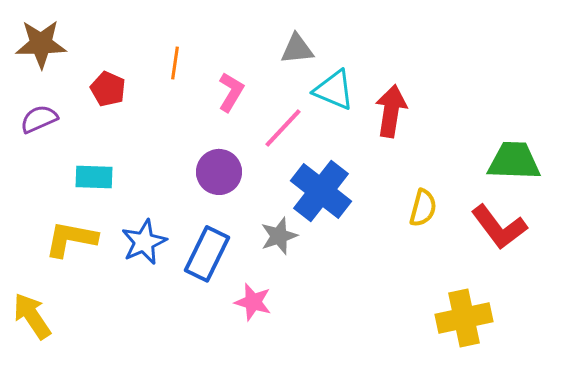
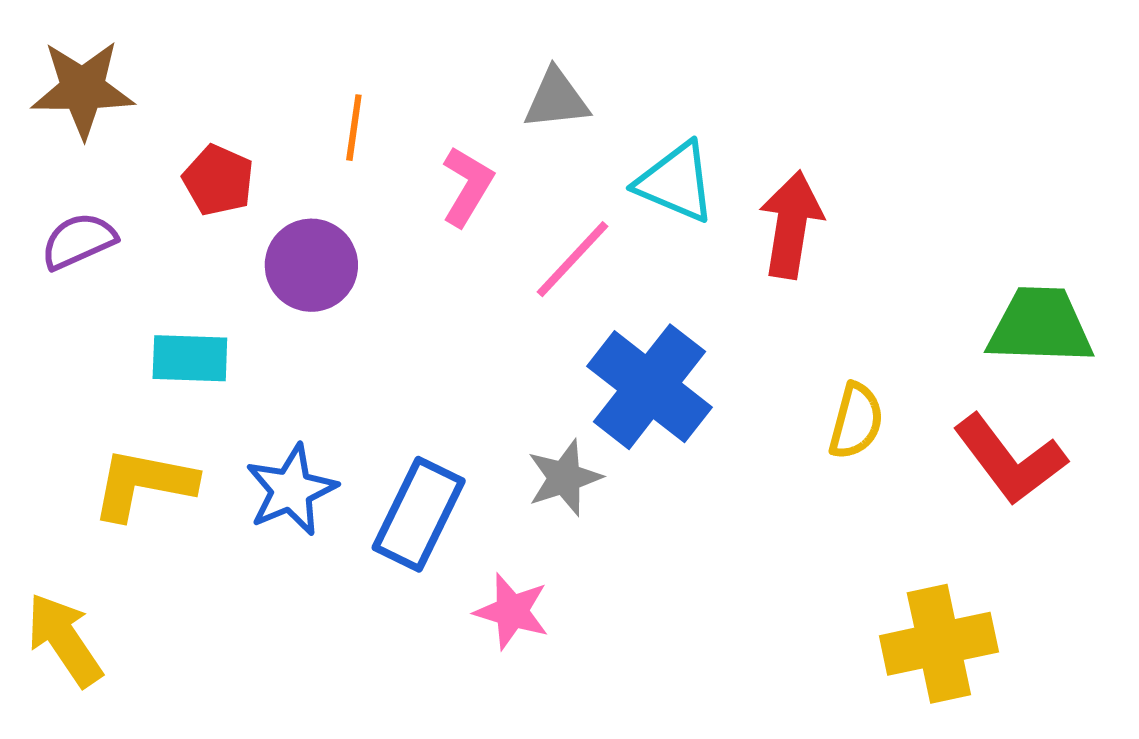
gray triangle: (297, 49) -> (556, 99), moved
purple circle: (219, 172) -> (311, 265), moved

